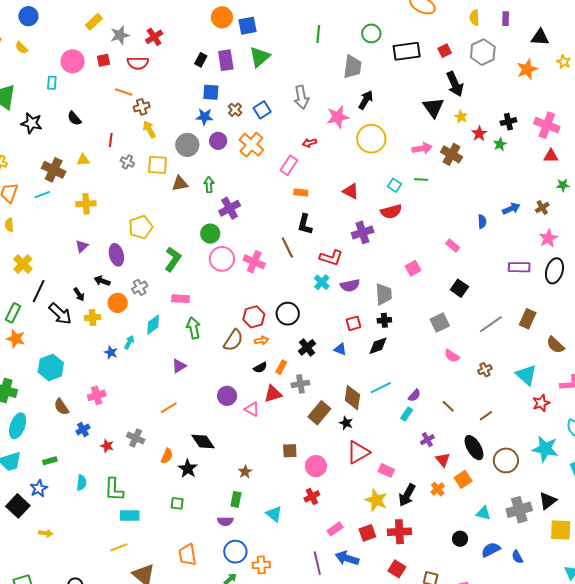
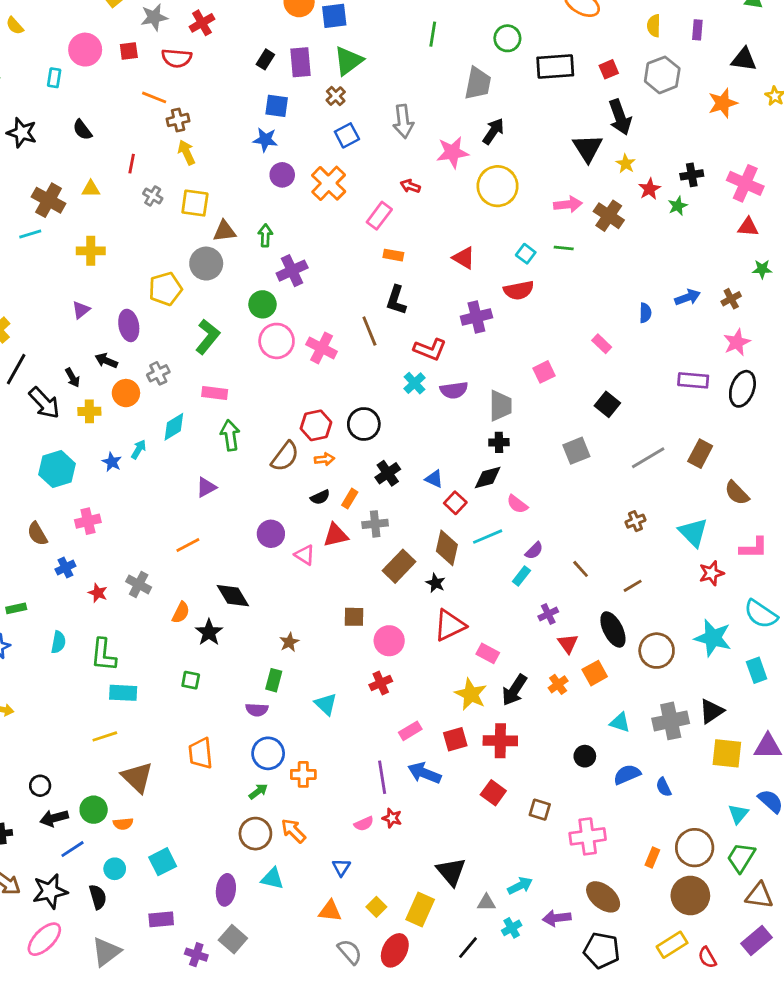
brown cross: (235, 110) -> (336, 96), moved
red arrow: (309, 143) -> (410, 186), turned 32
gray circle: (187, 145) -> (206, 264), moved
red square: (353, 323) -> (455, 503), moved, turned -35
pink semicircle: (452, 356) -> (517, 504), moved
cyan hexagon: (51, 367) -> (57, 469), moved

